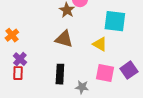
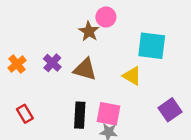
purple cross: (20, 59) -> (52, 63), moved
red rectangle: (18, 73) -> (25, 114), turned -32
pink square: (105, 73) -> (109, 114), moved

